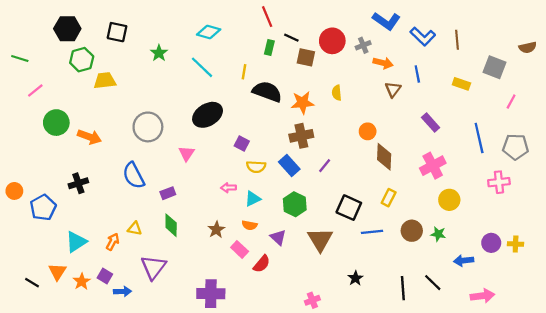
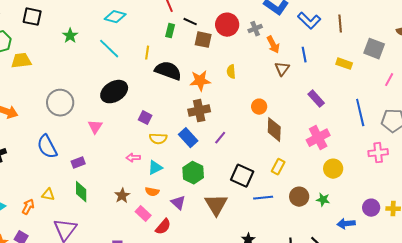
orange arrow: (383, 63) -> (273, 45), turned 48

